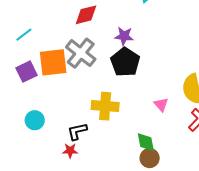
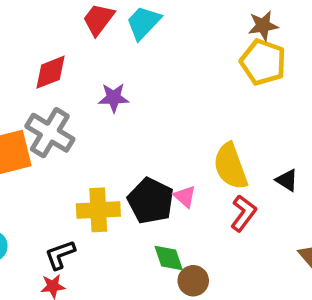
black pentagon: (125, 62) -> (151, 201), moved
brown circle: (150, 158) -> (193, 281), moved

